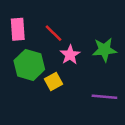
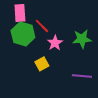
pink rectangle: (18, 29) -> (20, 13), moved
green hexagon: (29, 65) -> (23, 34), moved

